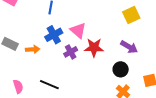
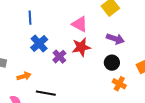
pink triangle: (78, 30) -> (80, 24), moved
orange arrow: (33, 49) -> (24, 76), moved

